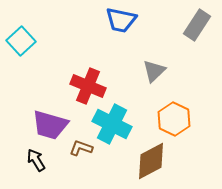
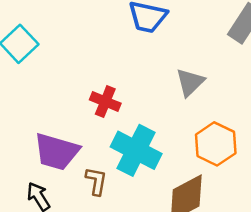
red cross: (88, 86) -> (105, 102), size x0.7
brown L-shape: (81, 148) -> (96, 181), turned 80

